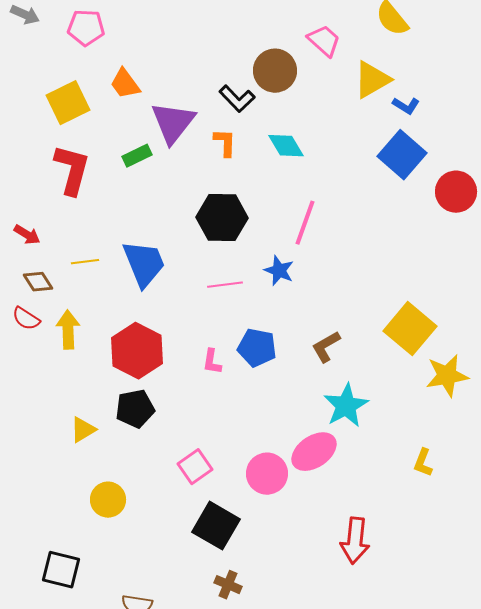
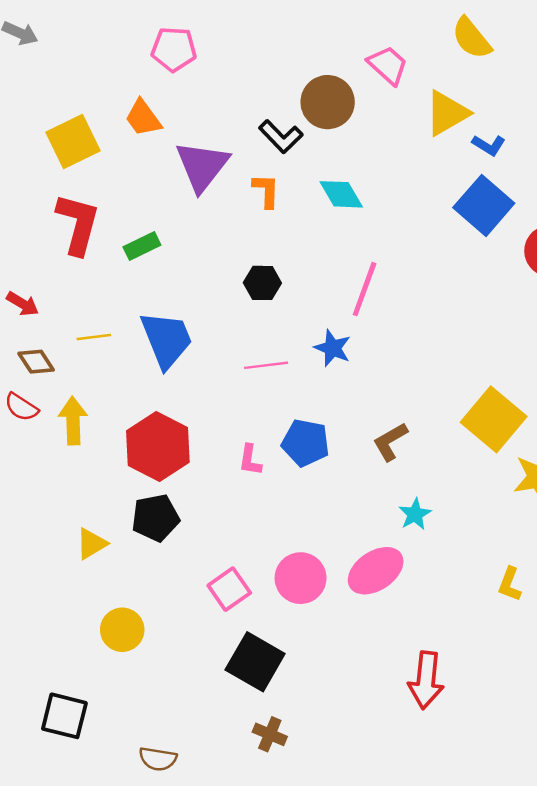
pink pentagon: (86, 28) -> (174, 49), moved
green rectangle: (137, 156) -> (142, 246), moved
black hexagon: (222, 218) -> (262, 283), size x0.6
cyan star: (346, 406) -> (415, 514), size x0.6
pink circle: (267, 474) -> (301, 578), moved

